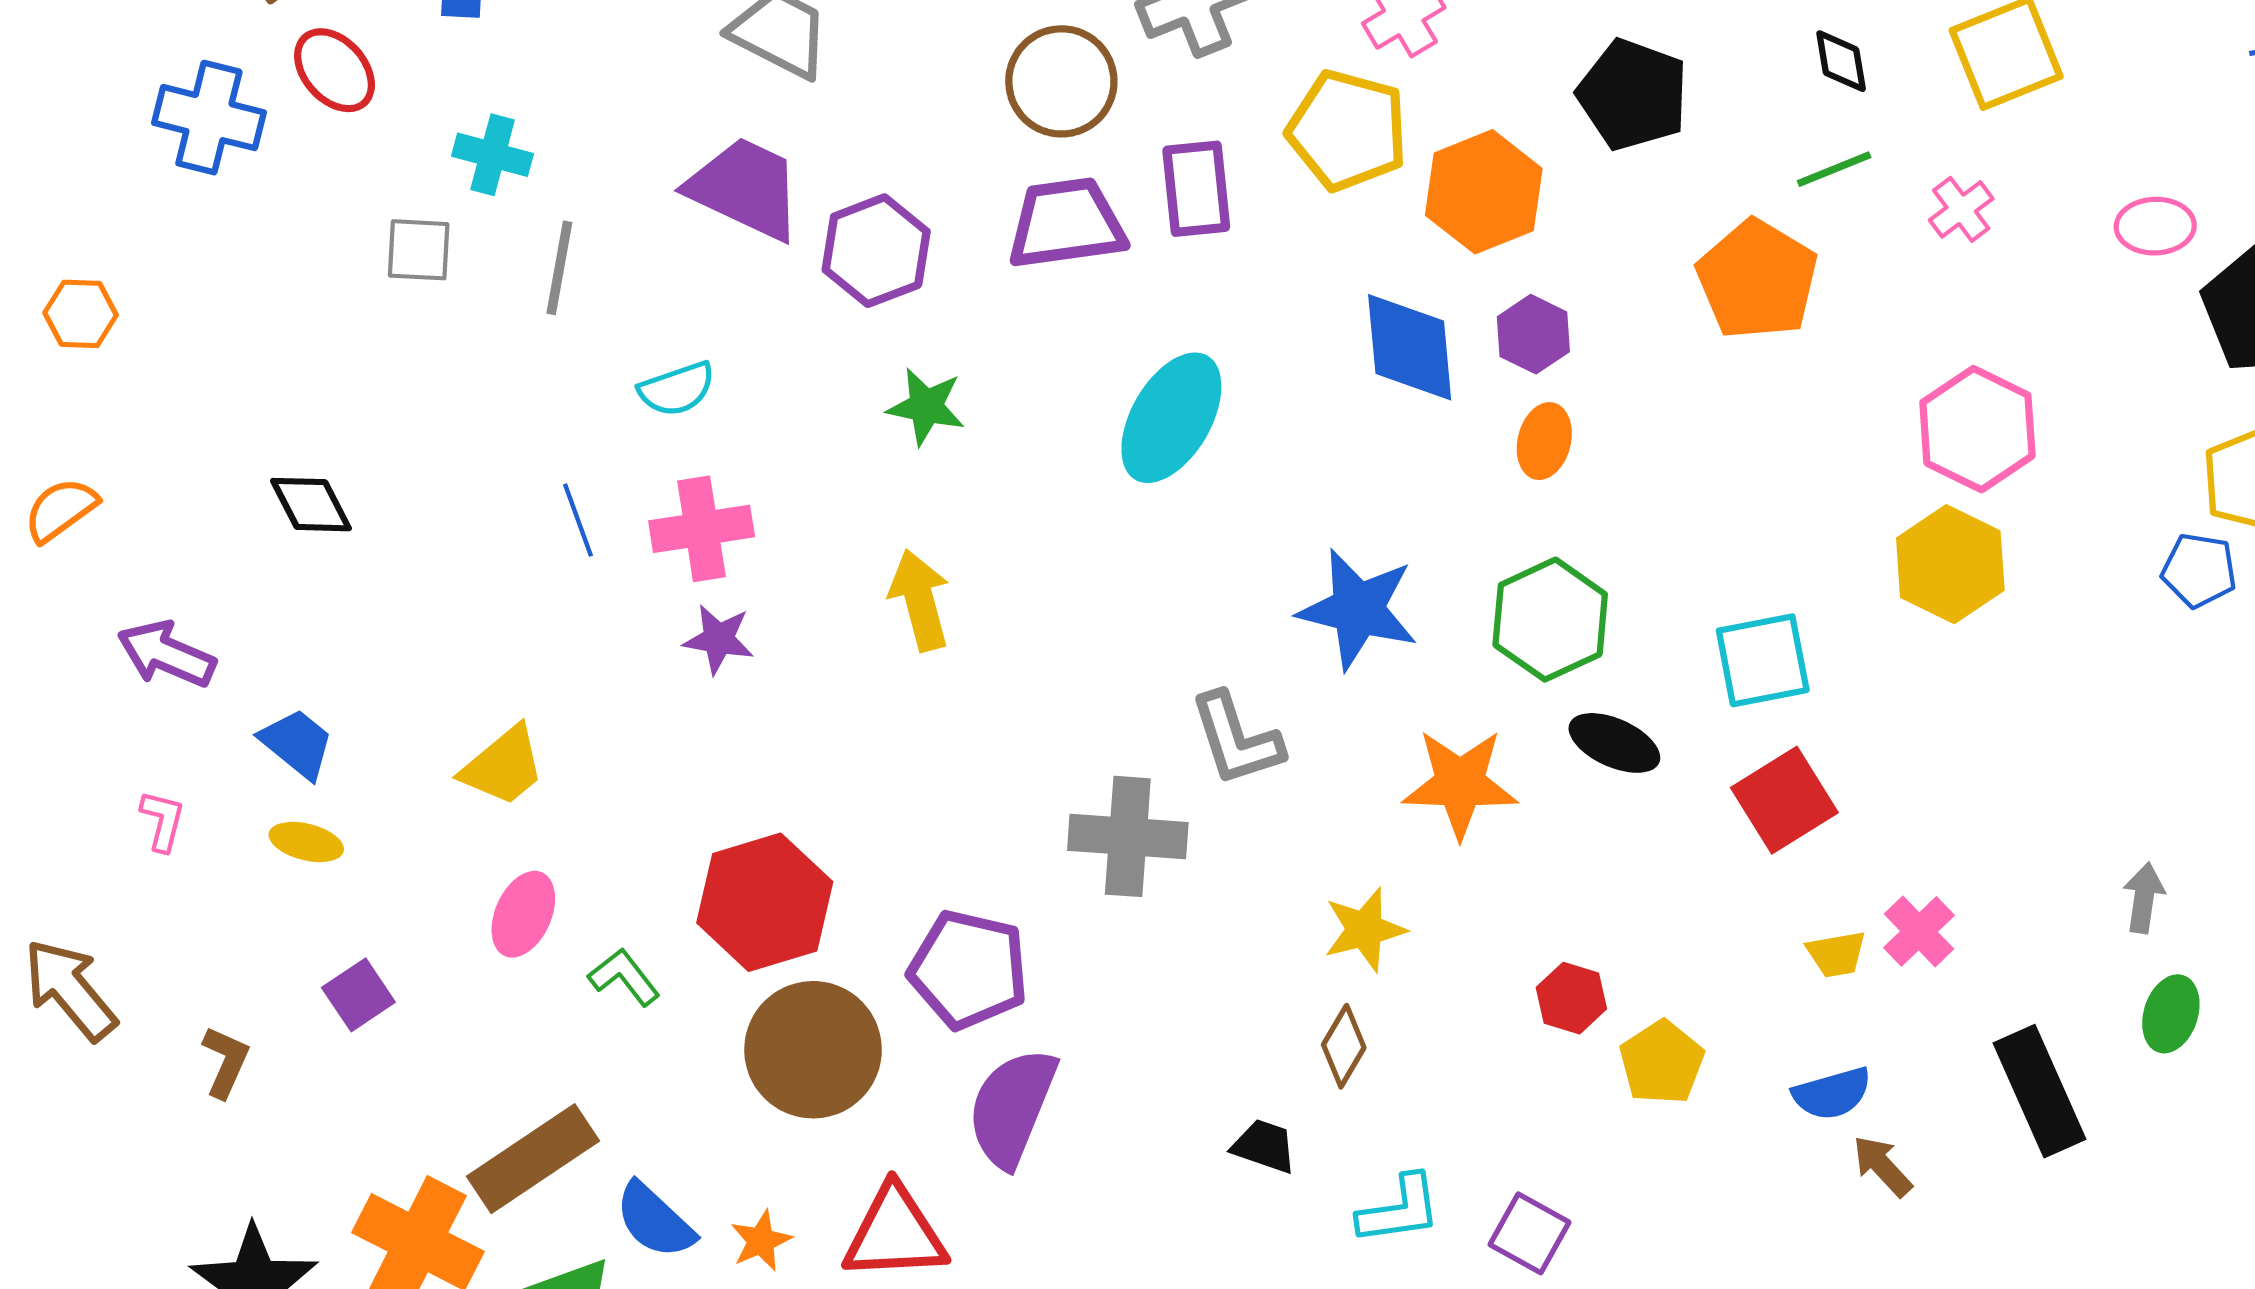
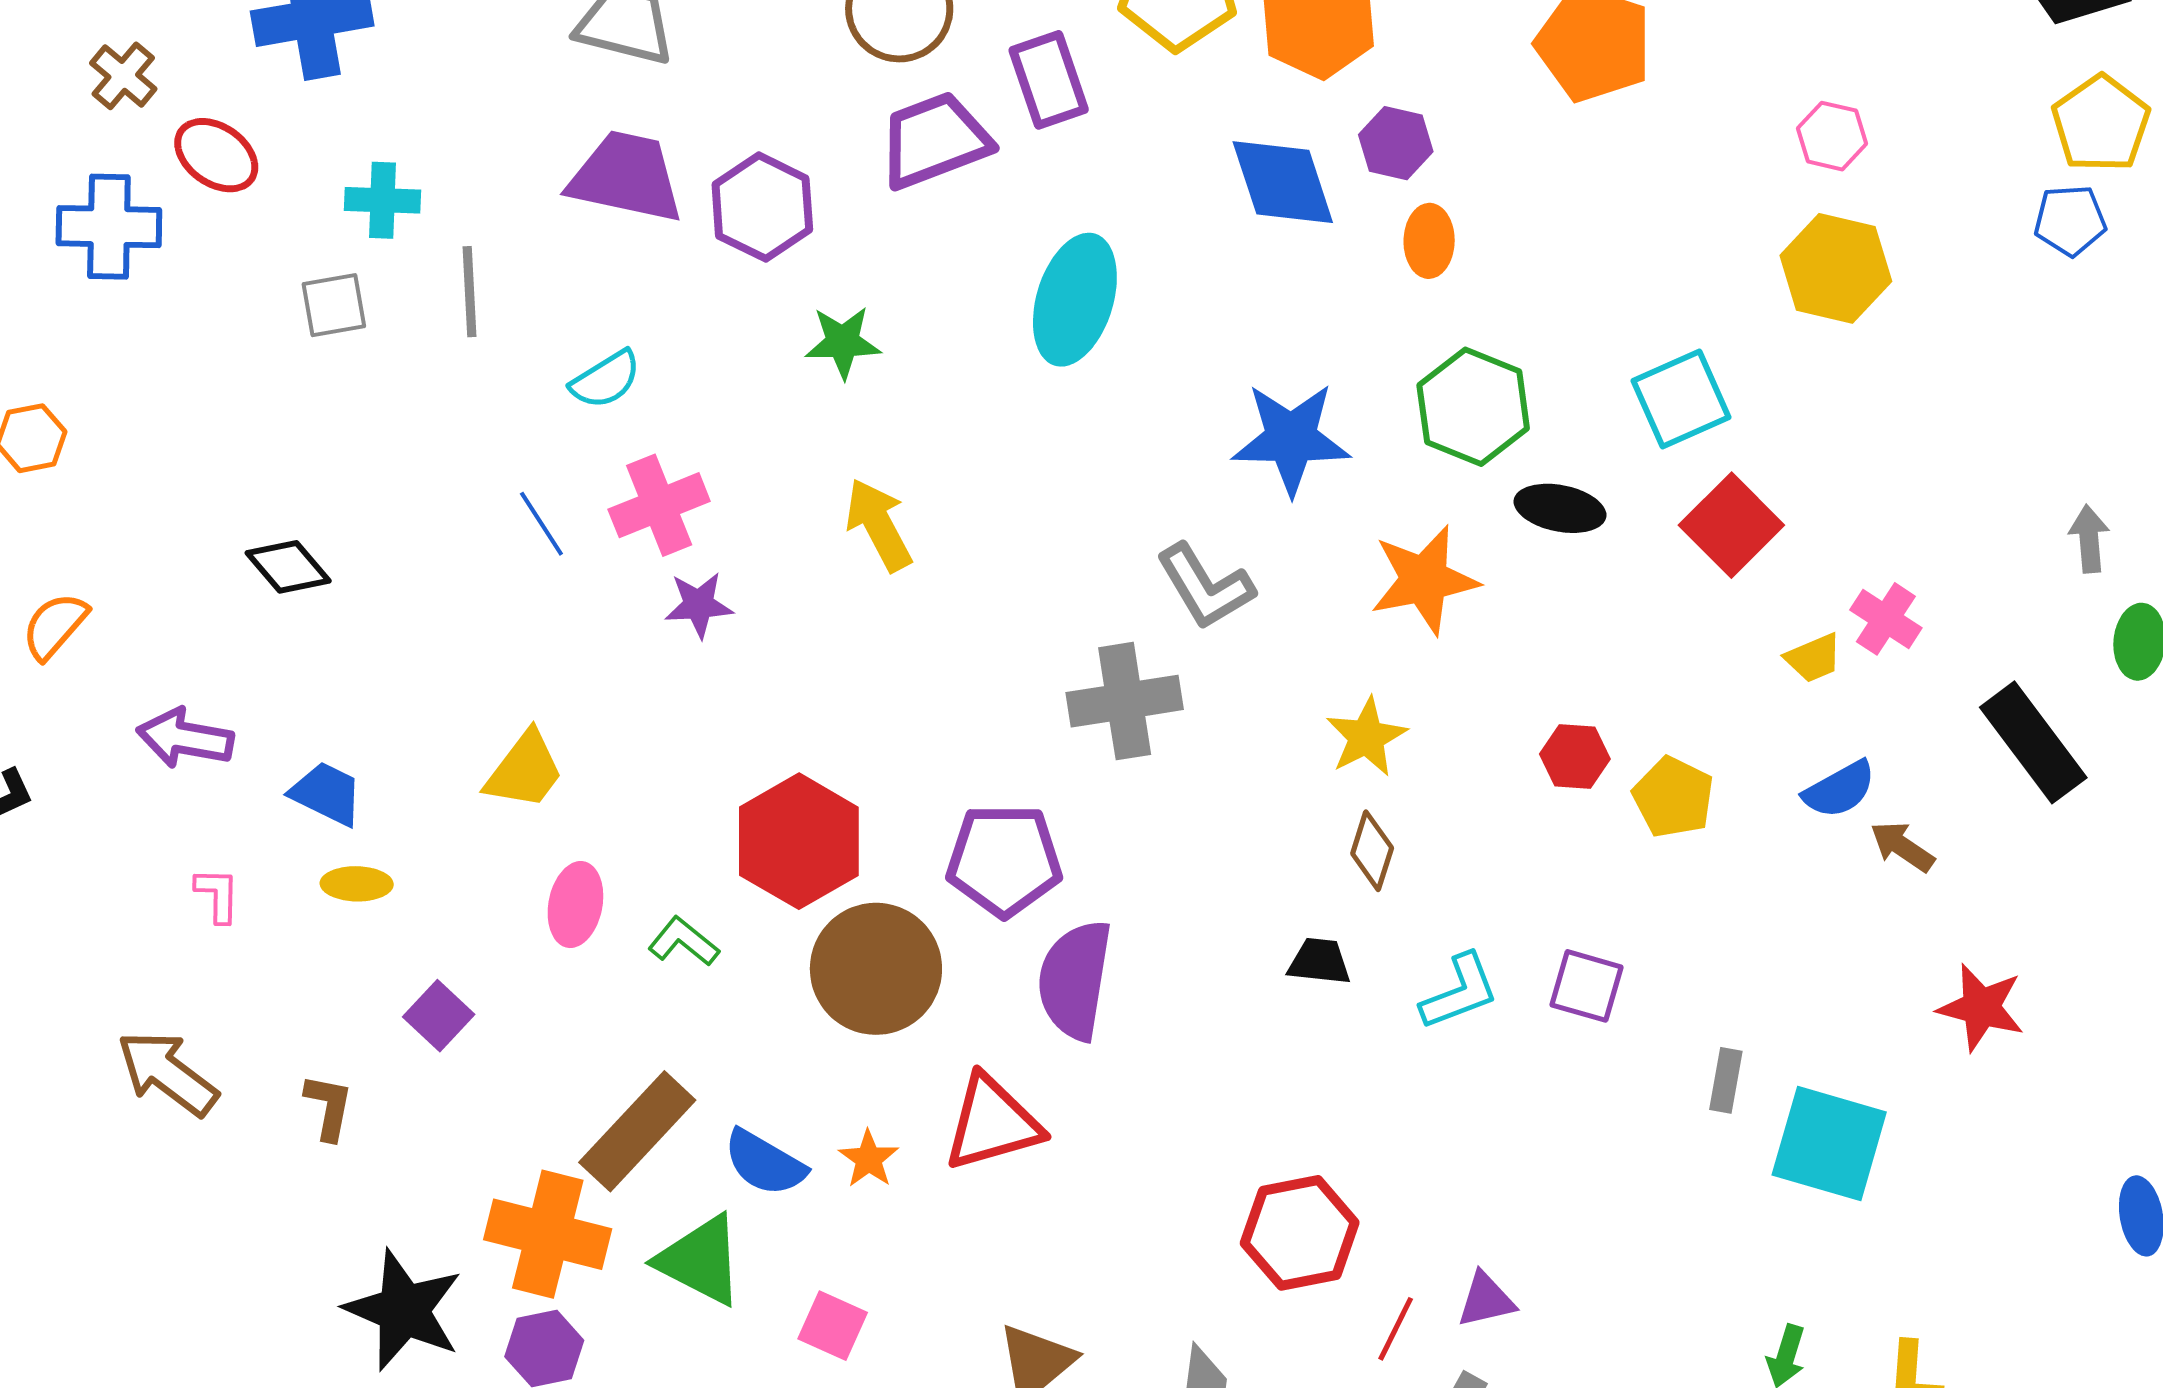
pink hexagon: (1977, 429) -> (1832, 136), size x0.6

